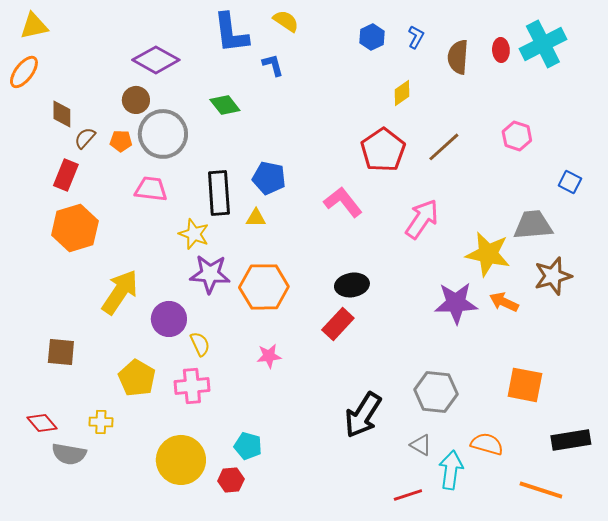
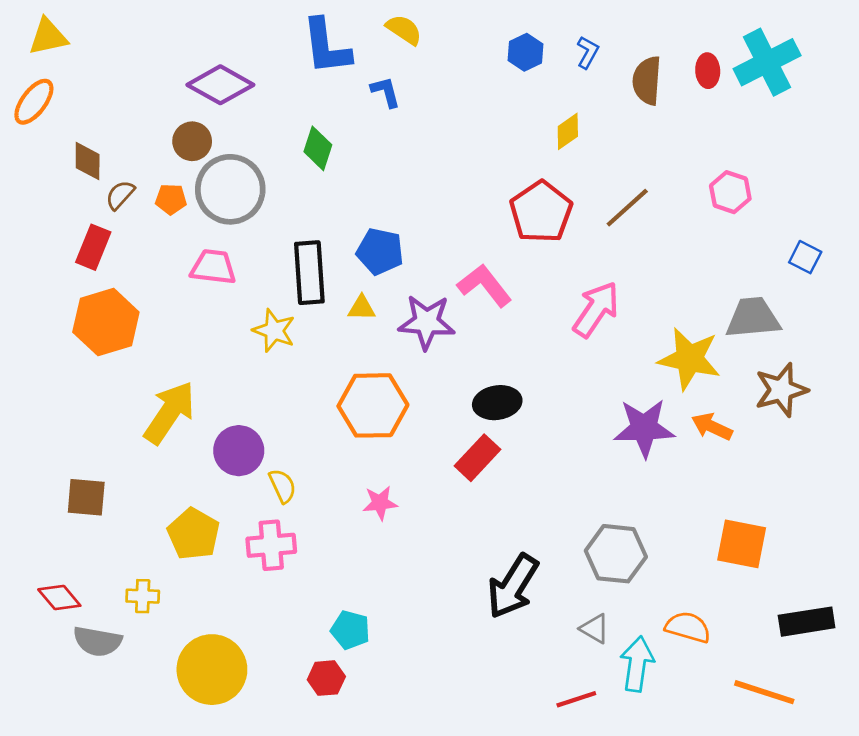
green diamond: (225, 105) -> (318, 148), turned 56
purple star: (210, 274) -> (427, 322), moved
yellow circle: (181, 460) -> (212, 670), moved

